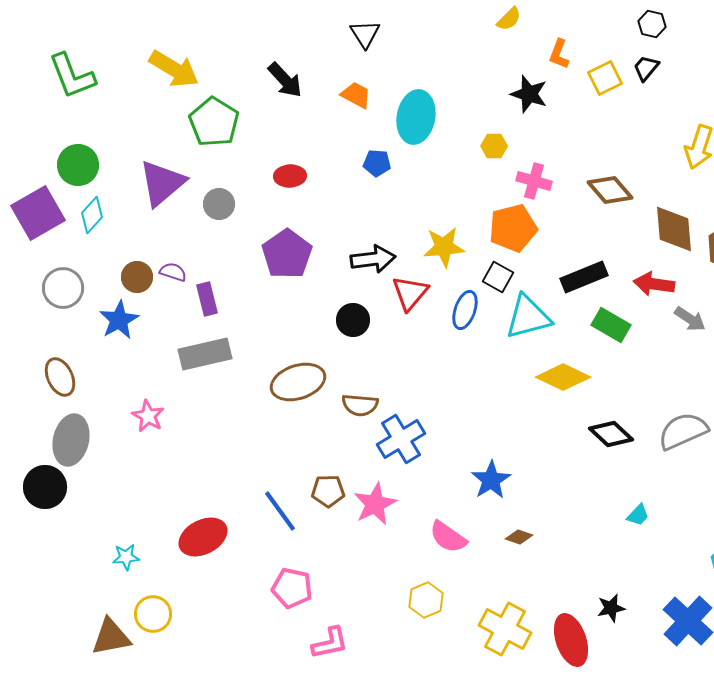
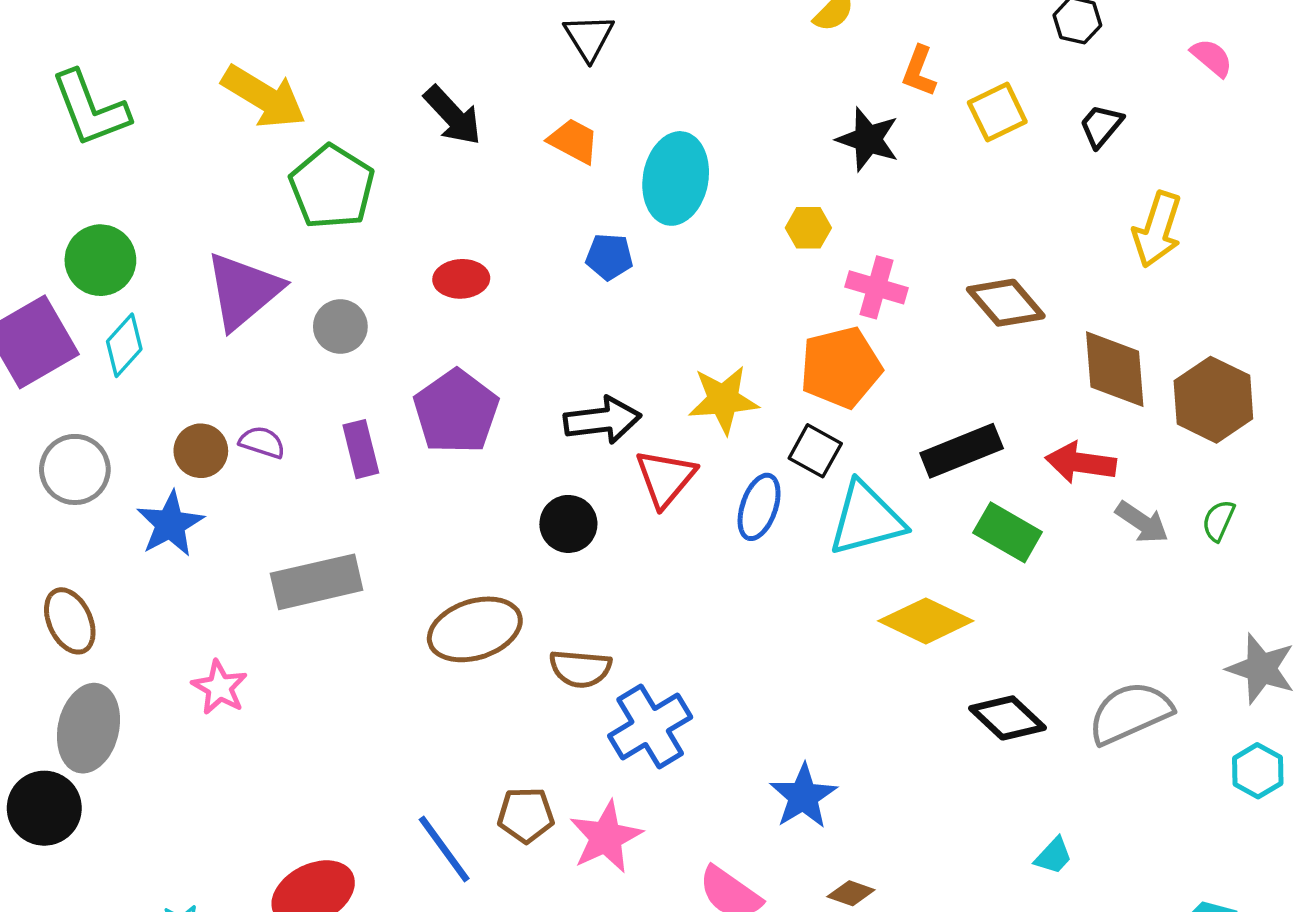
black trapezoid: (646, 68) -> (1101, 126), moved
purple rectangle: (207, 299) -> (361, 449), moved

